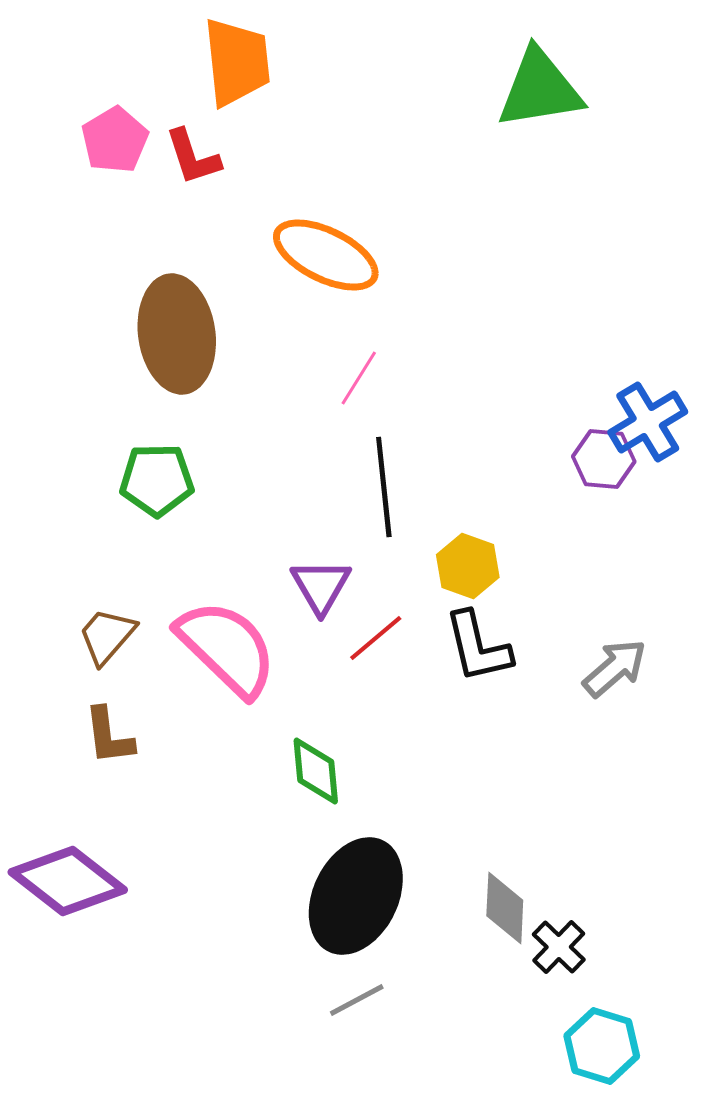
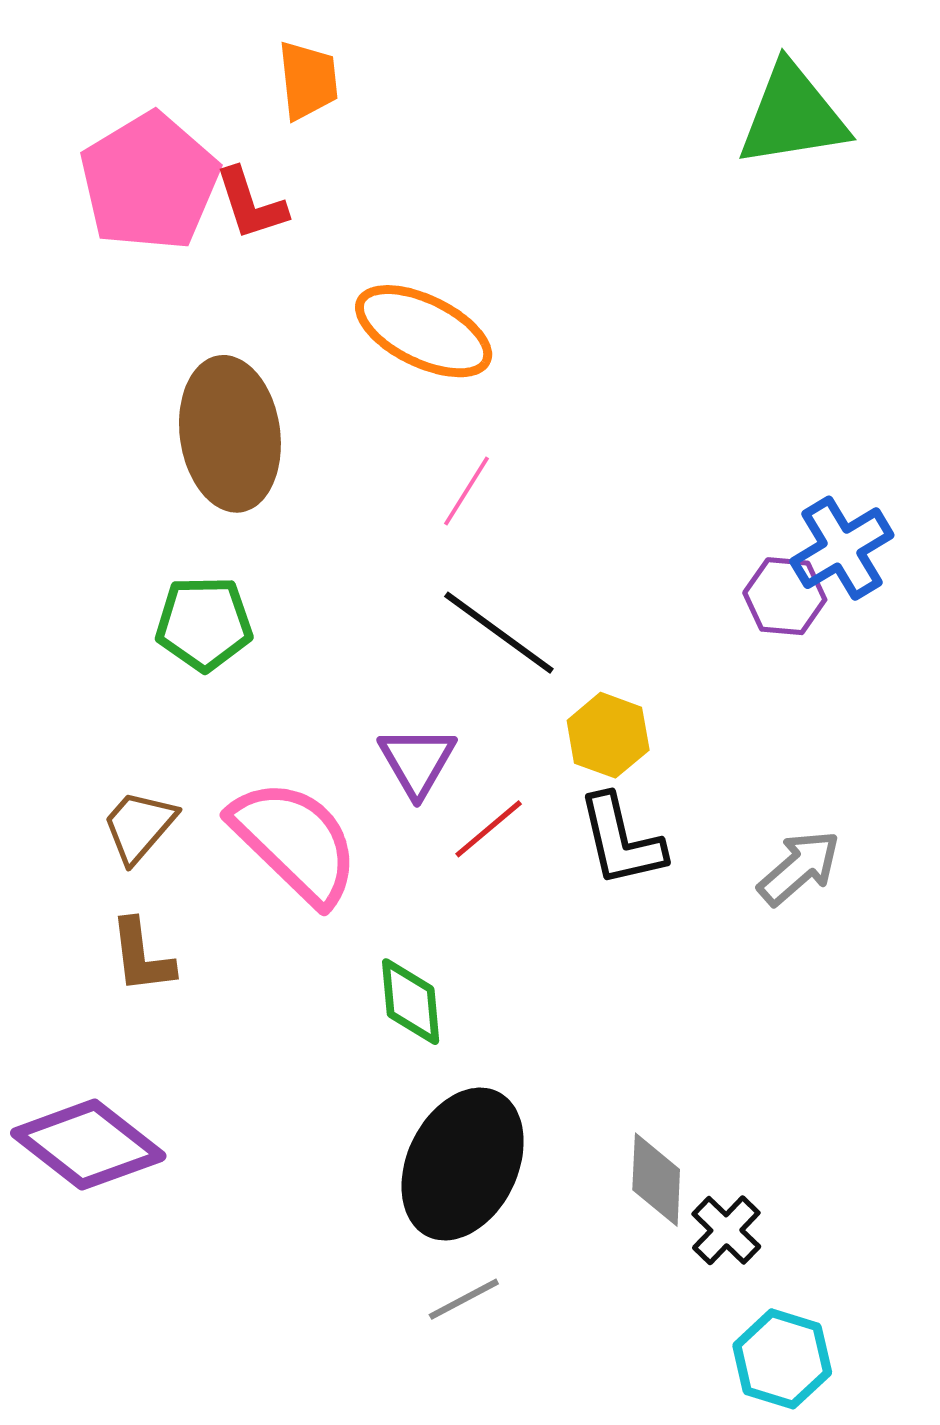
orange trapezoid: (237, 62) -> (308, 80), size x0.7
green triangle: (540, 89) -> (793, 115), moved
pink pentagon: (115, 140) -> (149, 182), size x1.6
black line: (384, 487) -> (499, 633), turned -48

